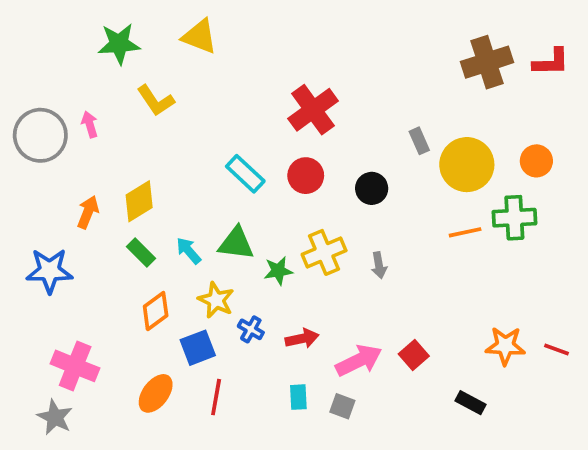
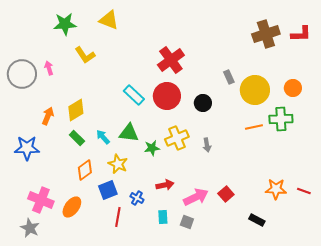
red circle: (306, 176) -> (167, 96), size x1.4
blue cross: (251, 329) -> (137, 198), moved
orange ellipse: (156, 393) -> (72, 207), moved

